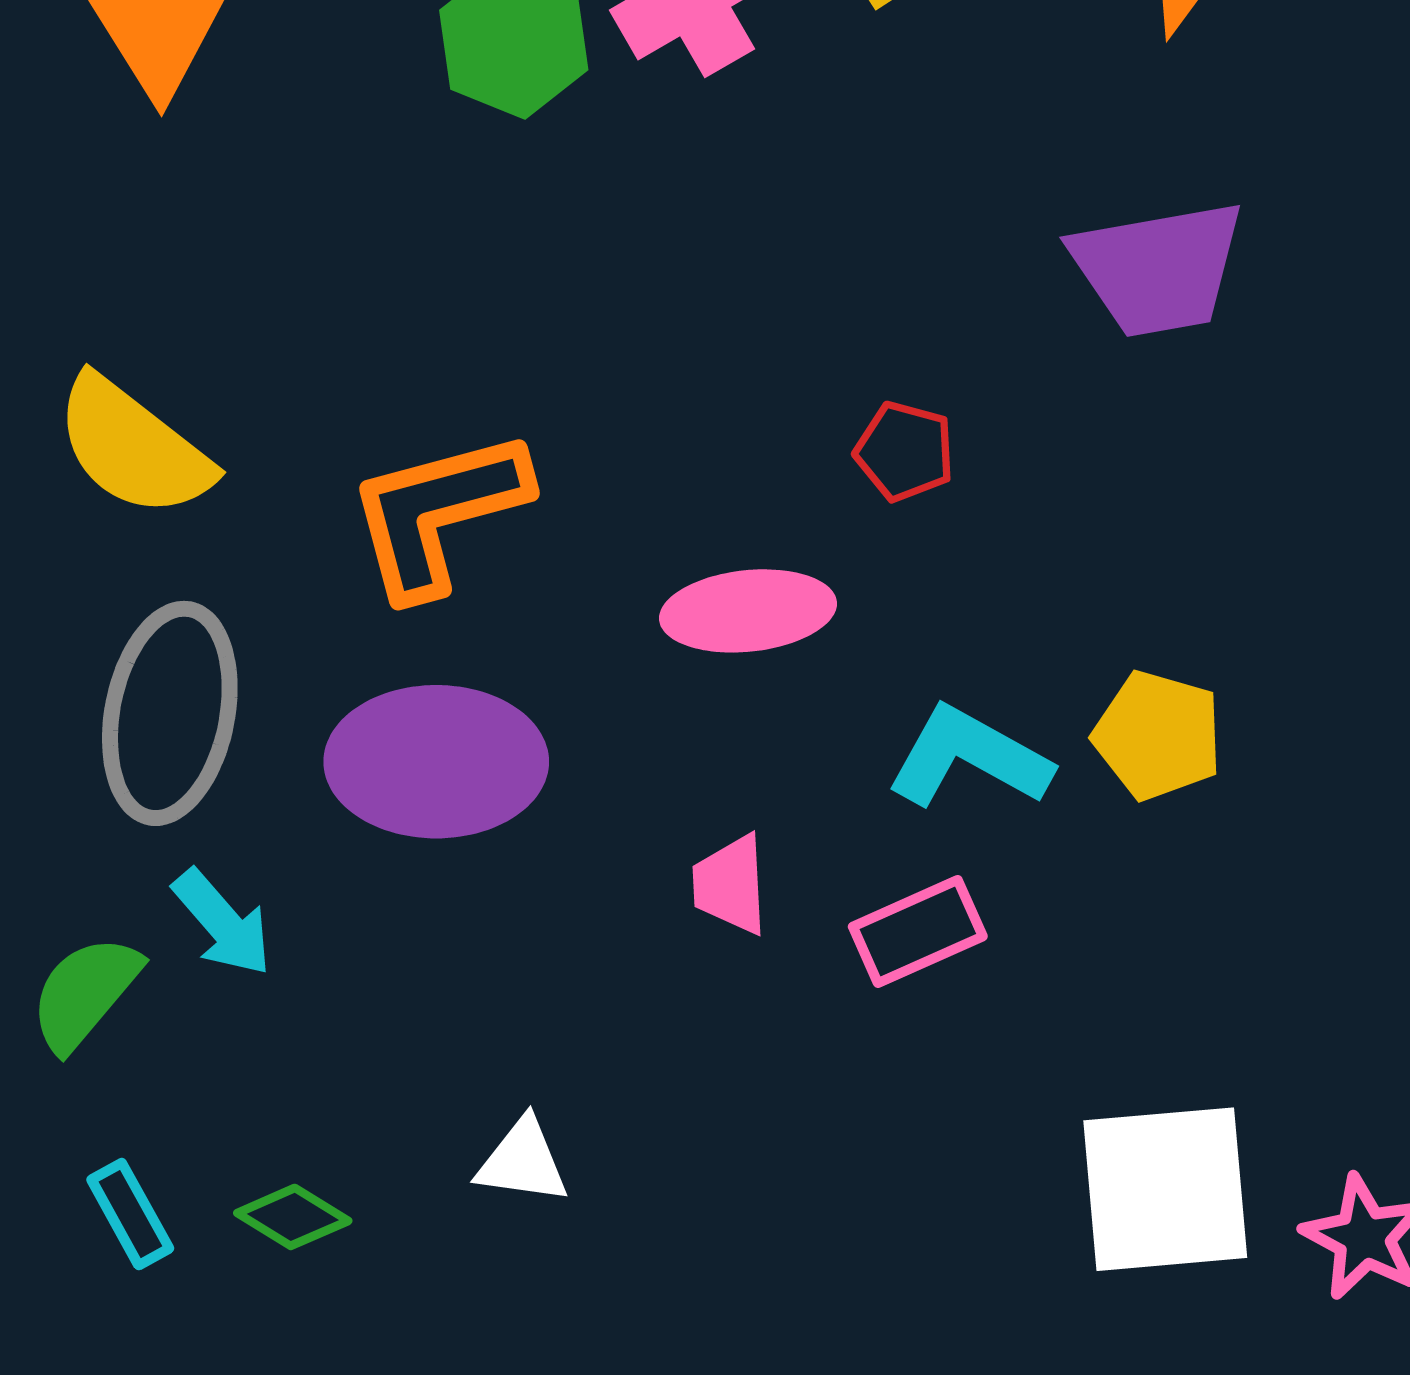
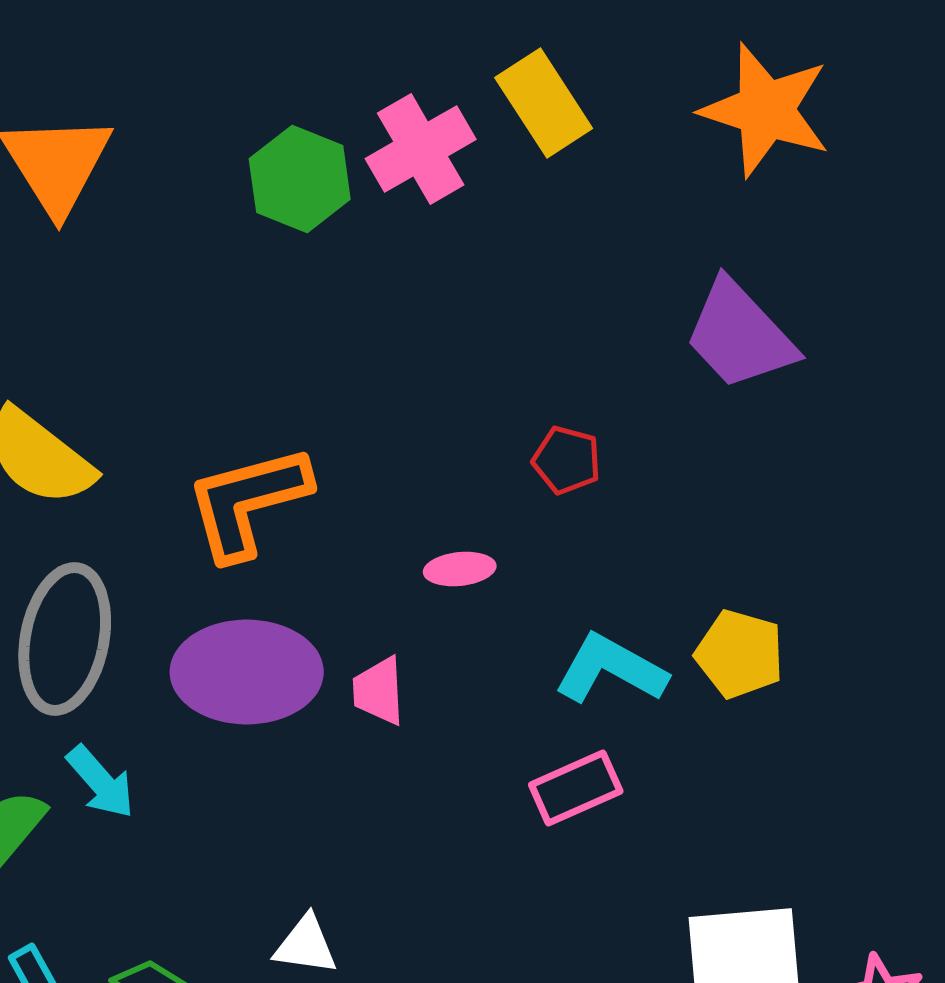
purple trapezoid: (1158, 268) -> (740, 335), turned 57
pink ellipse: (748, 611) -> (460, 569), size x0.6
pink trapezoid: (730, 885) -> (379, 691), moved

